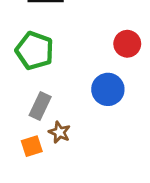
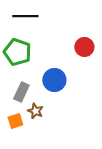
blue circle: (108, 89) -> (54, 80), moved

